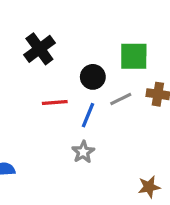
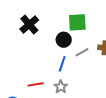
green square: (134, 56) -> (77, 22), moved
red line: (55, 103) -> (36, 84), moved

